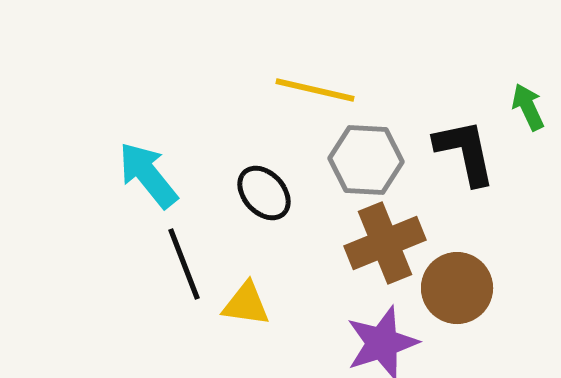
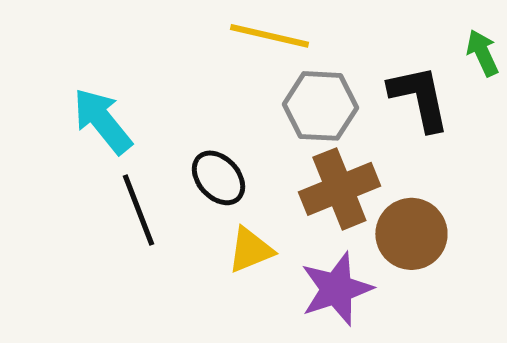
black ellipse: (264, 193) -> (218, 178), moved
yellow triangle: (246, 304) -> (250, 250), moved, turned -30

